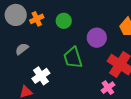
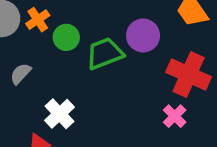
green circle: (64, 21) -> (66, 37), moved
green trapezoid: (73, 58) -> (105, 54), moved, turned 95

